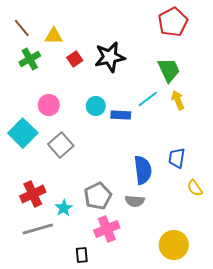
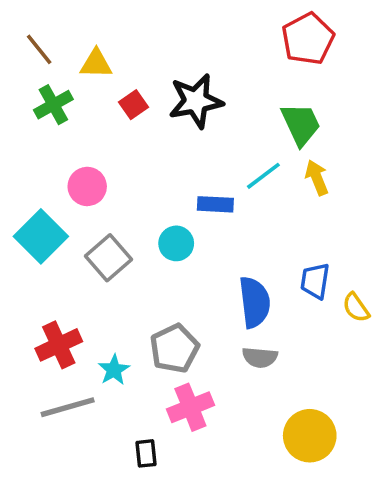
cyan circle: (96, 106) -> (176, 243), moved
yellow semicircle: (195, 188) -> (356, 308), moved
gray semicircle: (135, 201) -> (260, 357), moved

